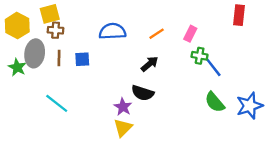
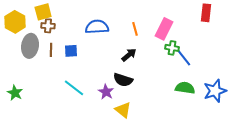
orange line: (157, 34) -> (135, 29), turned -72
pink rectangle: (190, 34) -> (164, 29), size x1.5
green star: (17, 67) -> (15, 93), moved
green semicircle: (215, 102) -> (185, 88), turned 138
cyan line: (57, 103) -> (74, 88), moved
yellow triangle: (123, 128) -> (123, 110), moved, turned -36

